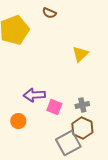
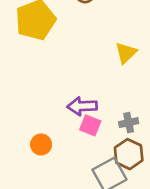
purple arrow: (34, 95) -> (82, 106), moved

